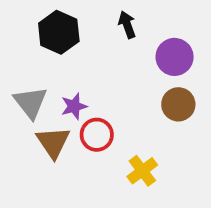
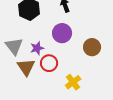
purple circle: (175, 57) -> (62, 33), moved

